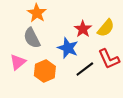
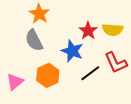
yellow semicircle: (106, 28) -> (113, 30), turned 54
pink triangle: (18, 62) -> (15, 82), moved

